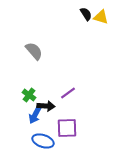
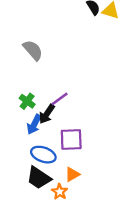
purple line: (68, 93) -> (60, 99), moved
black arrow: (46, 106) -> (47, 114), turned 120

